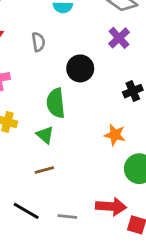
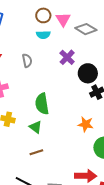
purple cross: (119, 38) -> (67, 57), moved
black circle: (80, 68) -> (88, 73), moved

